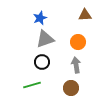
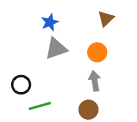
brown triangle: (85, 15) -> (106, 19), turned -40
black circle: (42, 62) -> (21, 85), moved

